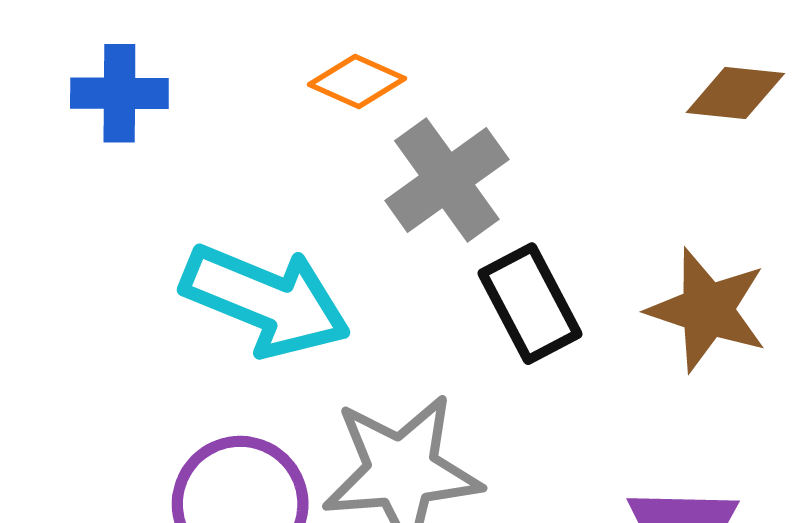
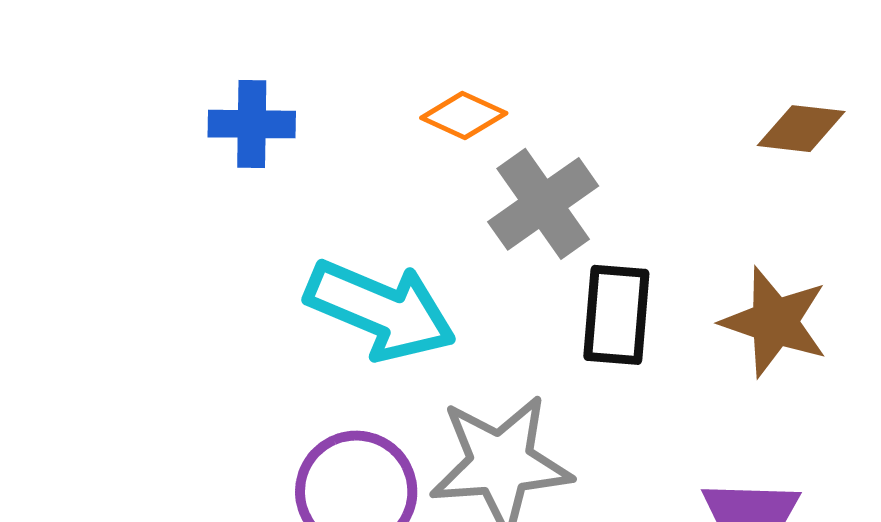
black rectangle: (530, 304) -> (616, 315), turned 32

